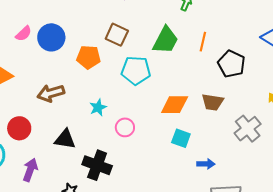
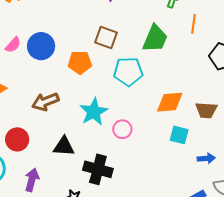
orange line: (203, 42) -> (193, 24), moved
brown trapezoid: (213, 102) -> (206, 110), moved
cyan star: (98, 108) -> (94, 112), size x1.6

